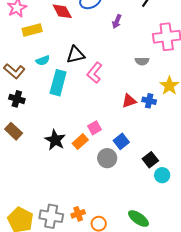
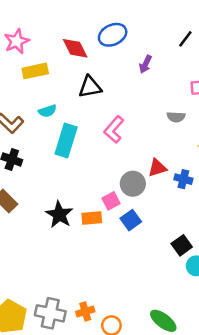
black triangle: (76, 55) -> (90, 87), moved
blue cross: (149, 101) -> (183, 179), moved
blue square: (121, 141) -> (131, 220), moved
orange rectangle: (80, 142) -> (92, 218), turned 35
gray circle: (107, 158) -> (133, 184), moved

